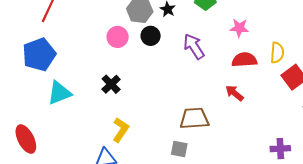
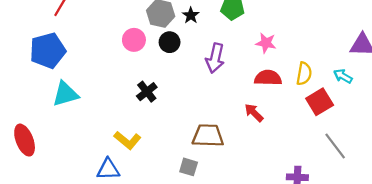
purple arrow: (194, 46) -> (215, 58), turned -140
black cross: (111, 84) -> (147, 92), moved
yellow L-shape: (121, 130) -> (127, 140), turned 90

